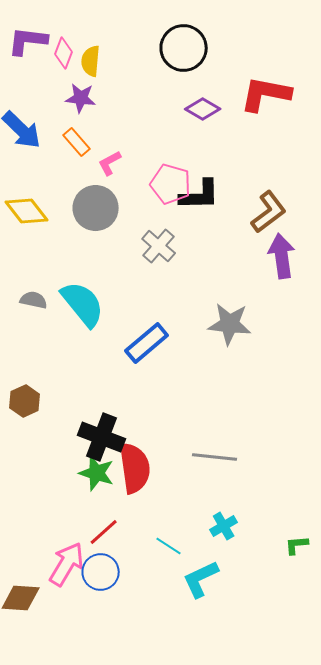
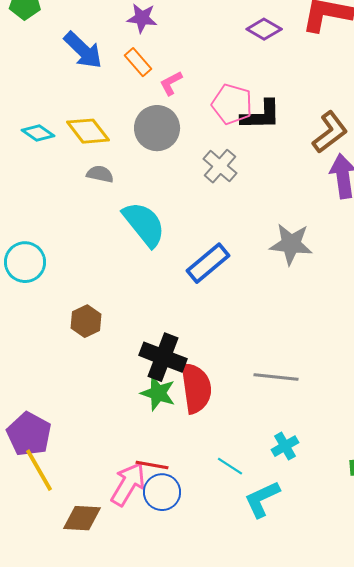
gray semicircle: (34, 300) -> (100, 174), moved
red line: (104, 532) -> (152, 465), moved, turned 52

